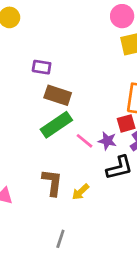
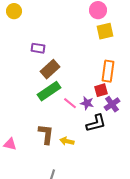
brown rectangle: (58, 95) -> (50, 69), turned -60
yellow arrow: (81, 192) -> (67, 141), turned 56

